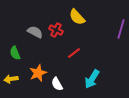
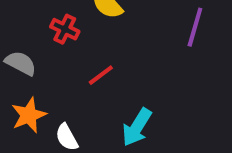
gray semicircle: (35, 32) -> (21, 63), moved

